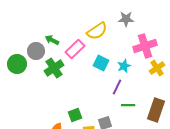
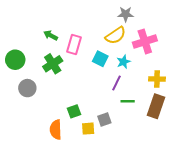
yellow semicircle: (97, 31) -> (115, 35), moved
pink rectangle: (75, 49) -> (74, 45), turned -30
gray circle: (36, 51) -> (27, 88), moved
yellow cross: (157, 68) -> (157, 79), moved, turned 35

